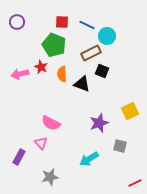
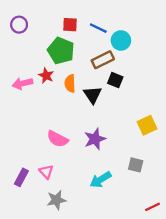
black triangle: (82, 84) -> (93, 95), turned 36
purple star: (99, 123) -> (95, 139), moved
pink triangle: (41, 143) -> (46, 172), moved

